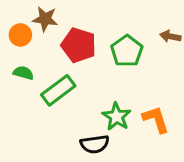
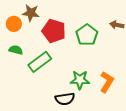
green star: (117, 117) -> (80, 80), turned -30
orange L-shape: (156, 119) -> (107, 82), turned 50

